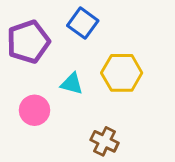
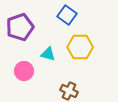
blue square: (83, 23) -> (67, 15), moved

